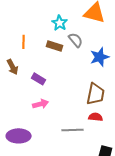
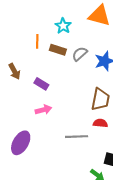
gray semicircle: (76, 40) -> (80, 54), moved, turned -91
orange line: (24, 42) -> (37, 41), moved
purple ellipse: (19, 136) -> (21, 143), turned -60

